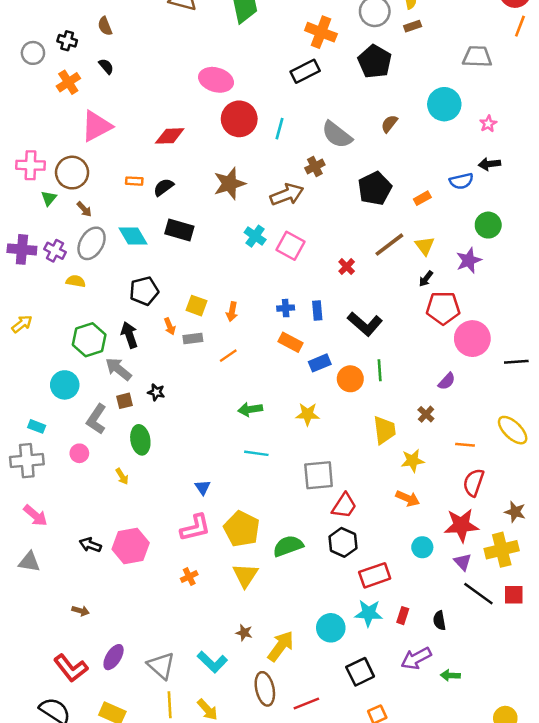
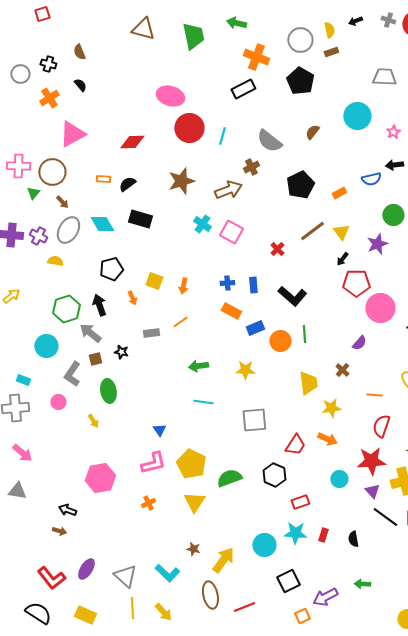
gray rectangle: (193, 339) -> (151, 333), moved
red trapezoid: (344, 506) -> (295, 445), moved
black arrow: (90, 545) -> (67, 510), moved
red rectangle: (375, 575) -> (300, 502), size x0.7
purple arrow: (416, 658) -> (325, 597), moved

